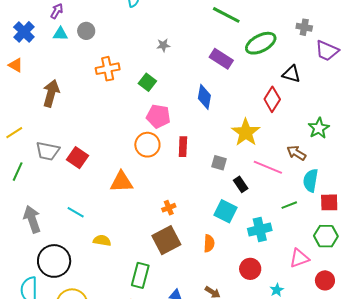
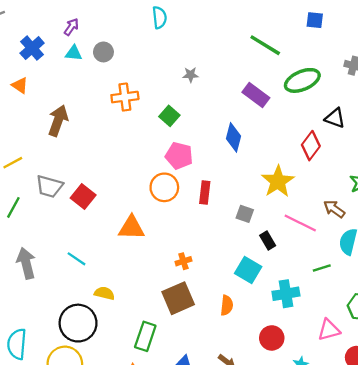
black circle: (54, 261) -> (78, 323), moved

